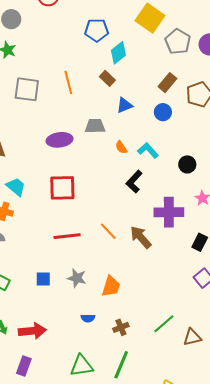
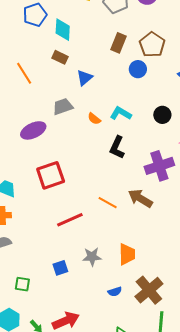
cyan diamond: (118, 53) -> (63, 30), turned -30
blue circle: (163, 112) -> (138, 69), moved
brown cross: (121, 327) -> (149, 290), size x1.8

